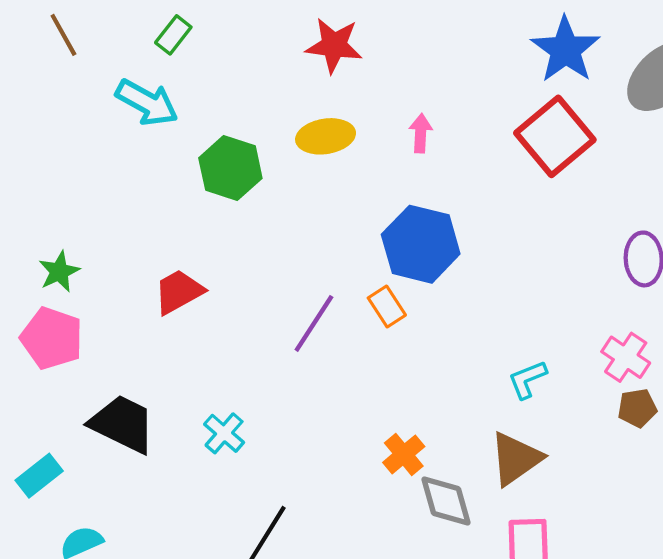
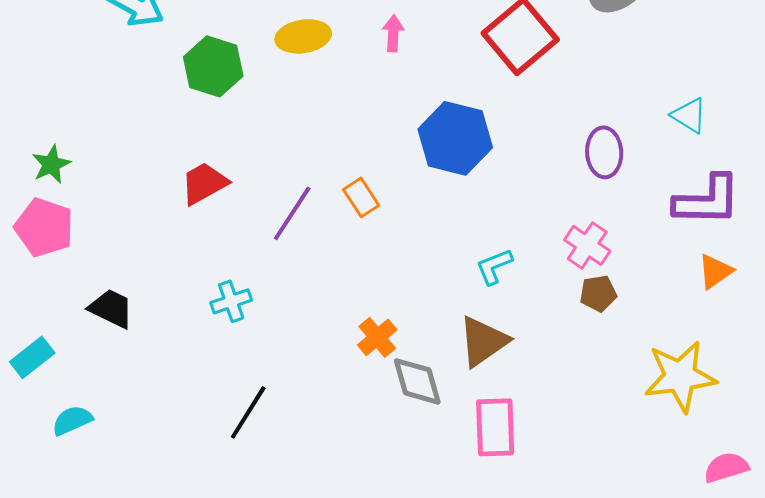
blue hexagon: (421, 244) -> (455, 138), moved
red trapezoid: (179, 292) -> (204, 183), moved
black trapezoid: (123, 424) -> (111, 308), size x0.7
cyan cross: (224, 433) -> (231, 301), moved, turned 30

